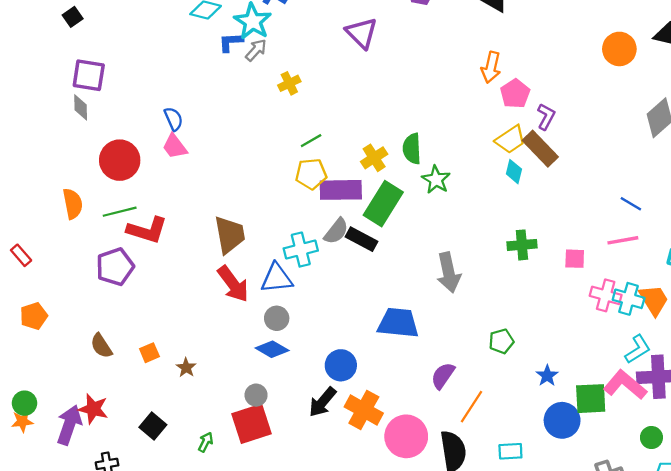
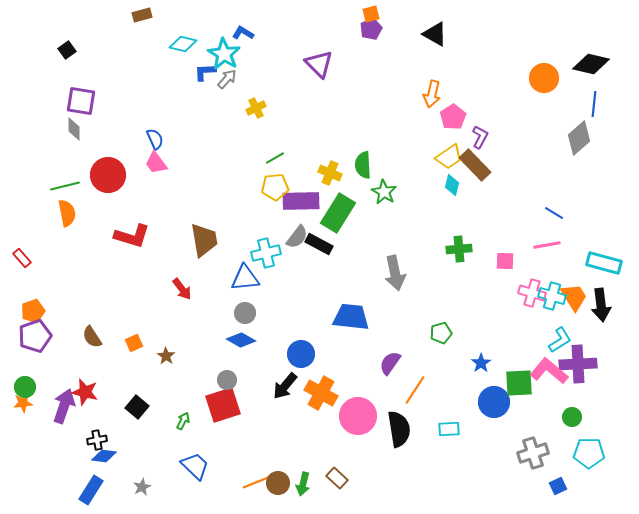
yellow cross: (374, 158) -> (330, 173), turned -35
green line: (120, 212) -> (65, 186), moved
purple pentagon: (115, 267) -> (35, 336), moved
red arrow: (233, 284) -> (182, 289), moved, size x0.7

